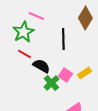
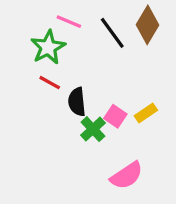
black line: (63, 39) -> (112, 33), moved, turned -35
black semicircle: (41, 66) -> (77, 102), turned -126

